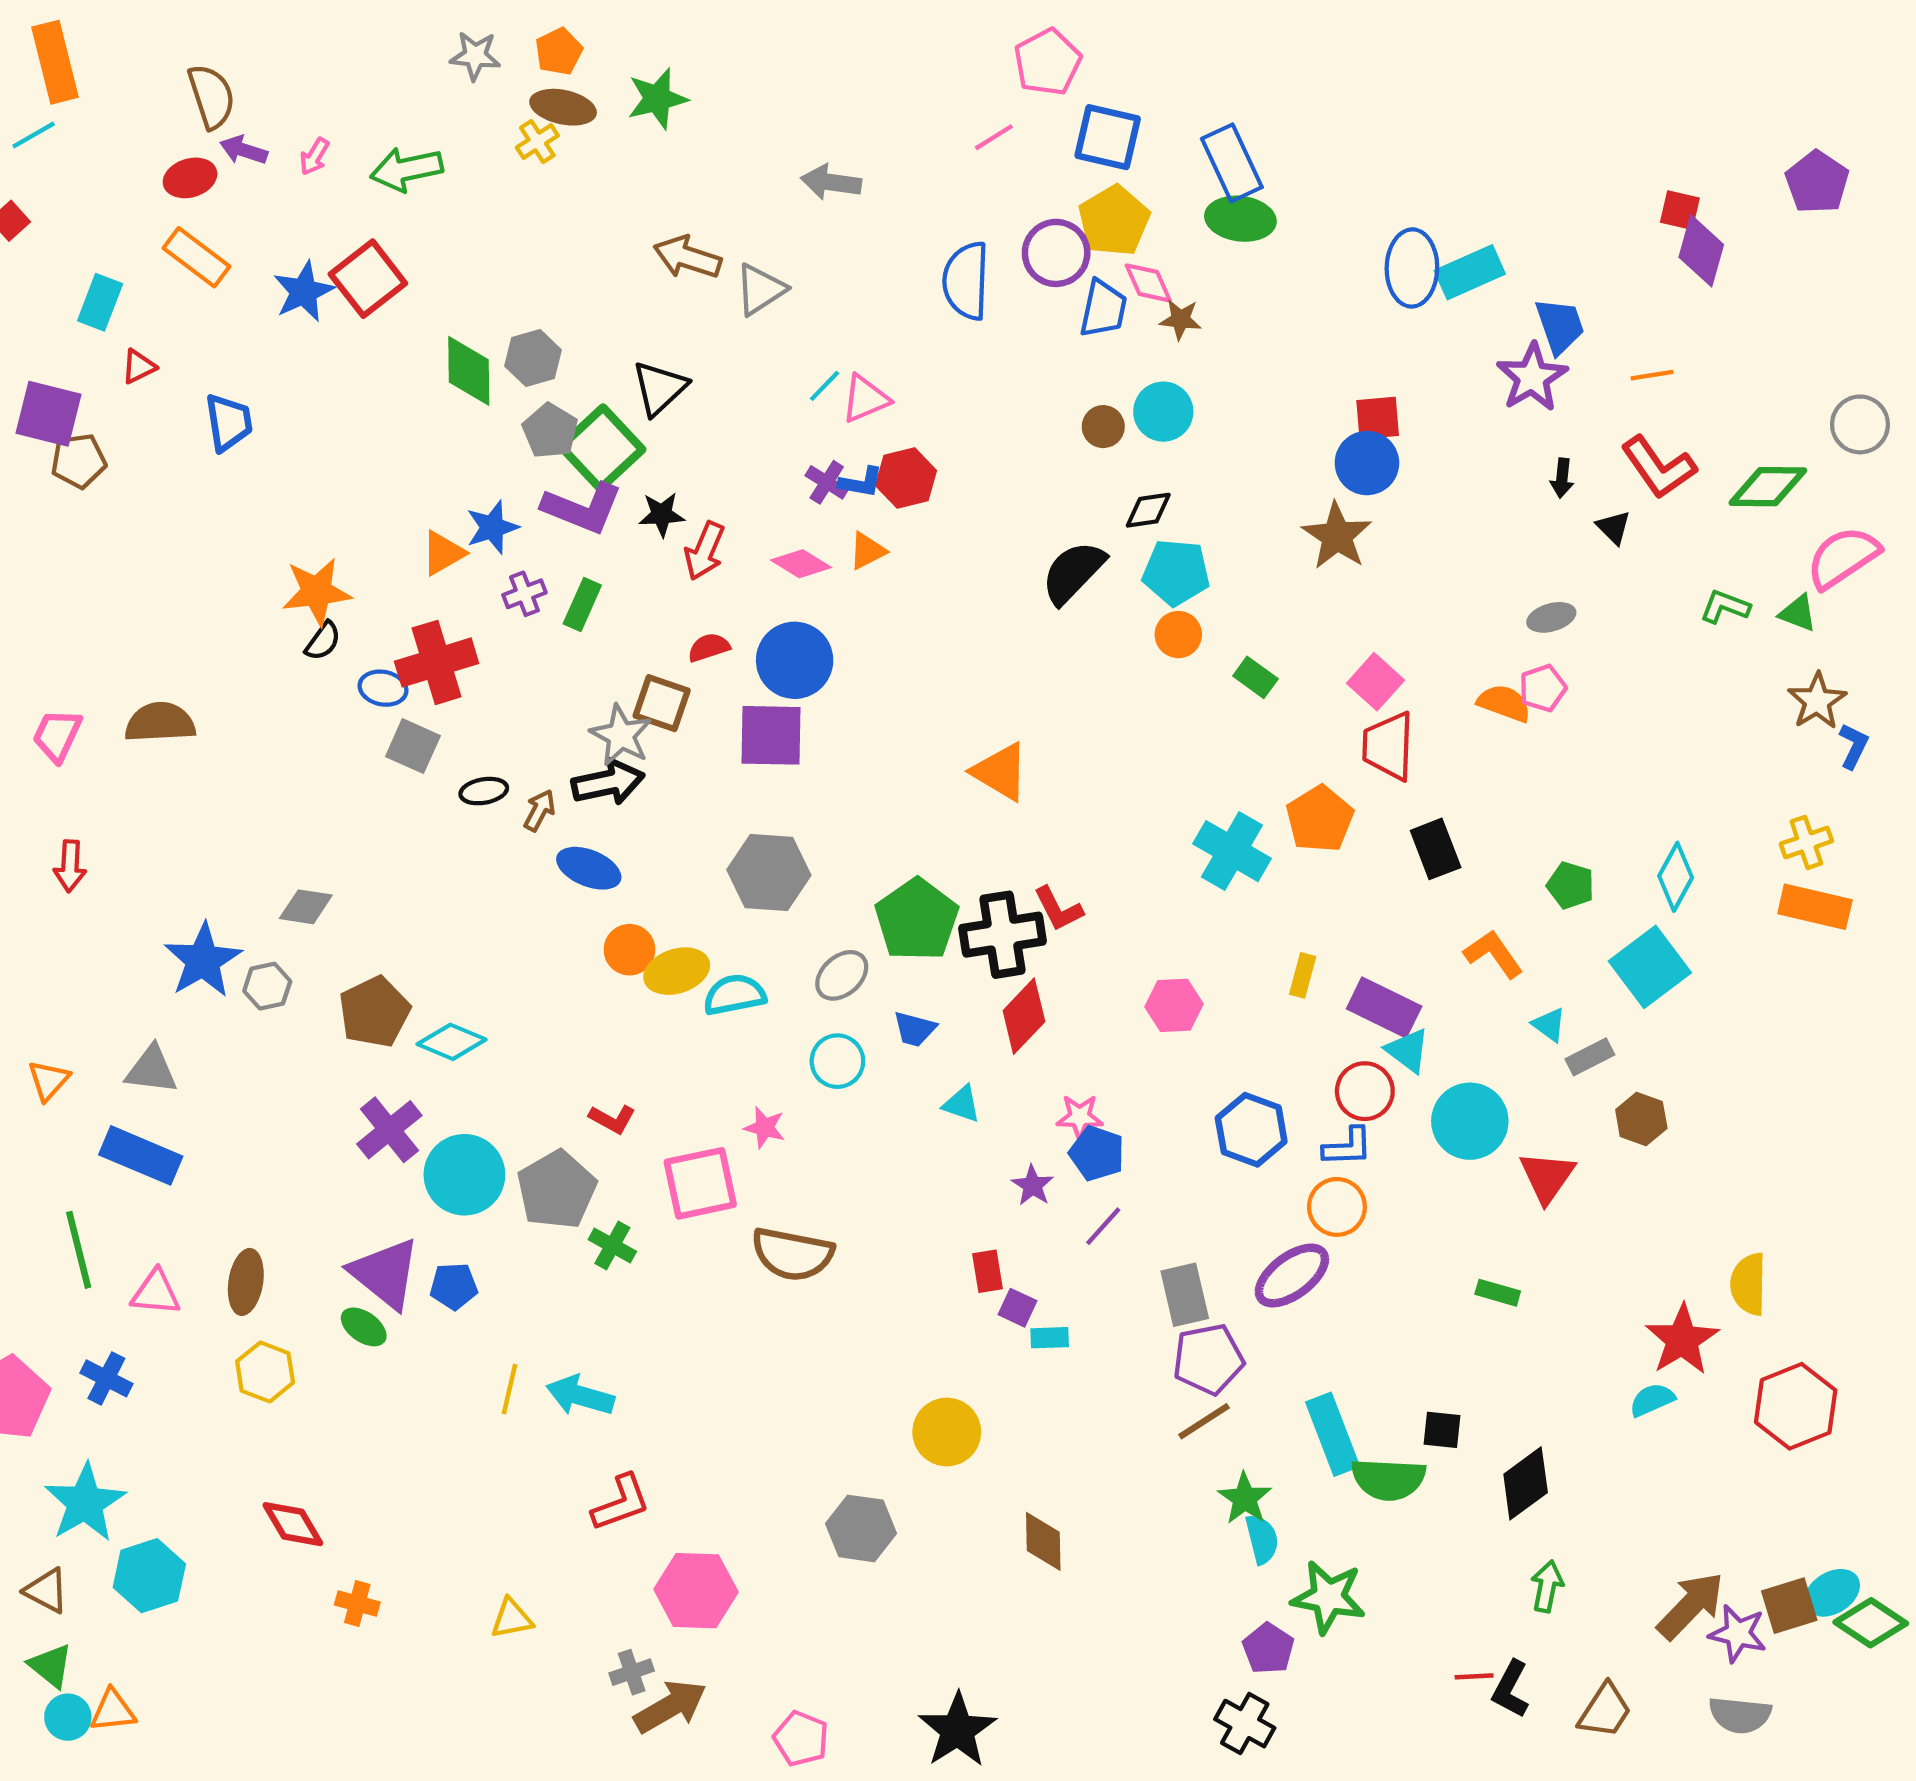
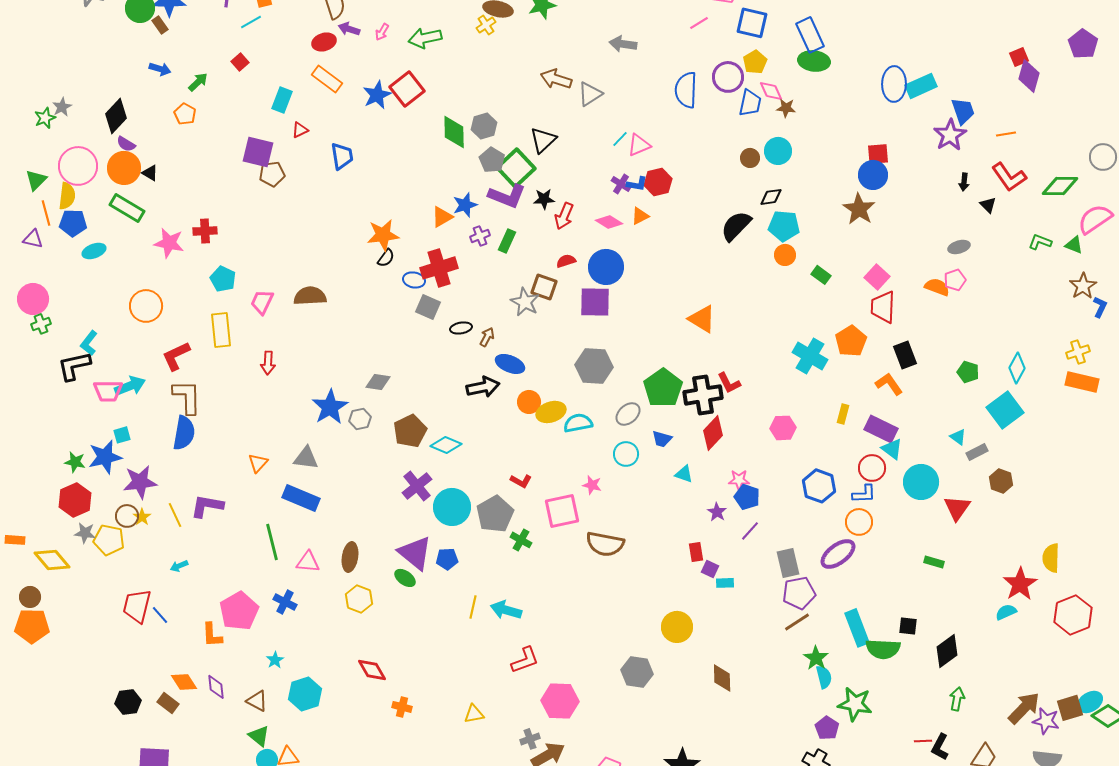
red square: (1680, 210) -> (1019, 57), turned -36
yellow pentagon: (1114, 221) -> (755, 62), size x0.7
black arrow: (608, 782) -> (483, 387), moved
orange L-shape: (1493, 954) -> (889, 384), moved
cyan star: (85, 1503) -> (275, 660), size x0.5

